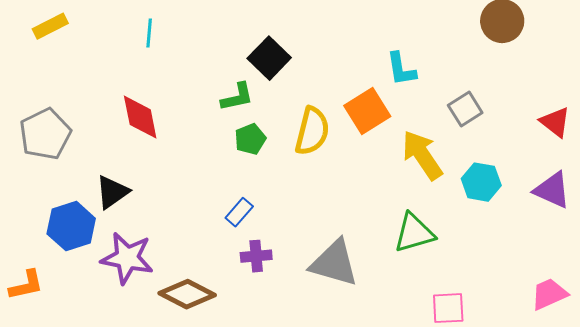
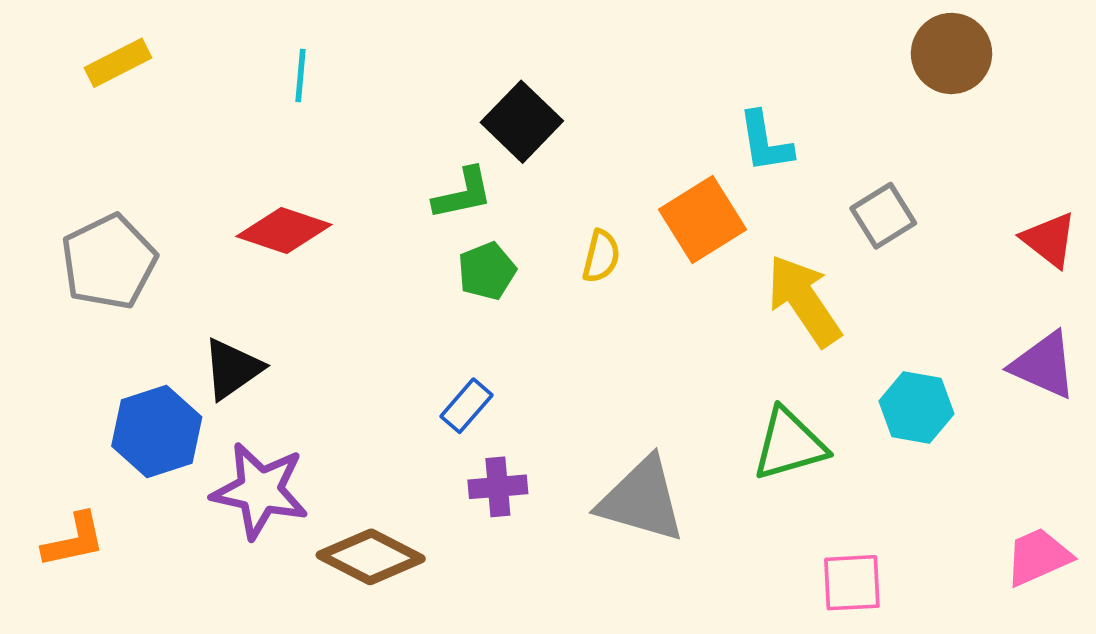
red diamond: (140, 117) -> (284, 230), turned -60
yellow semicircle: (312, 131) -> (601, 256), size x0.6
cyan hexagon: (481, 182) -> (916, 408), moved

